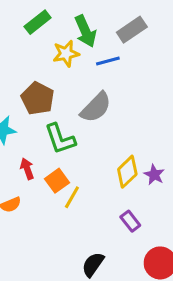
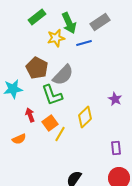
gray semicircle: (96, 107) -> (63, 75), moved
yellow diamond: (127, 172) -> (85, 117), moved
purple star: (154, 175) -> (115, 99), moved
purple rectangle: (130, 221) -> (116, 148), moved, turned 32

